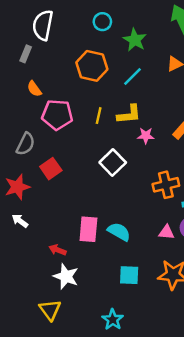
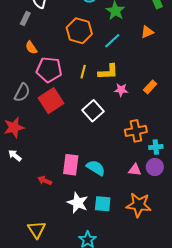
red square: (51, 169) -> (51, 101), moved, size x1.4
white star: (66, 276) -> (78, 203), moved

